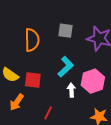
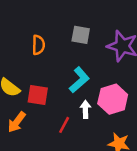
orange semicircle: (32, 40) -> (38, 45), size x0.7
red line: (48, 113) -> (64, 125), moved

